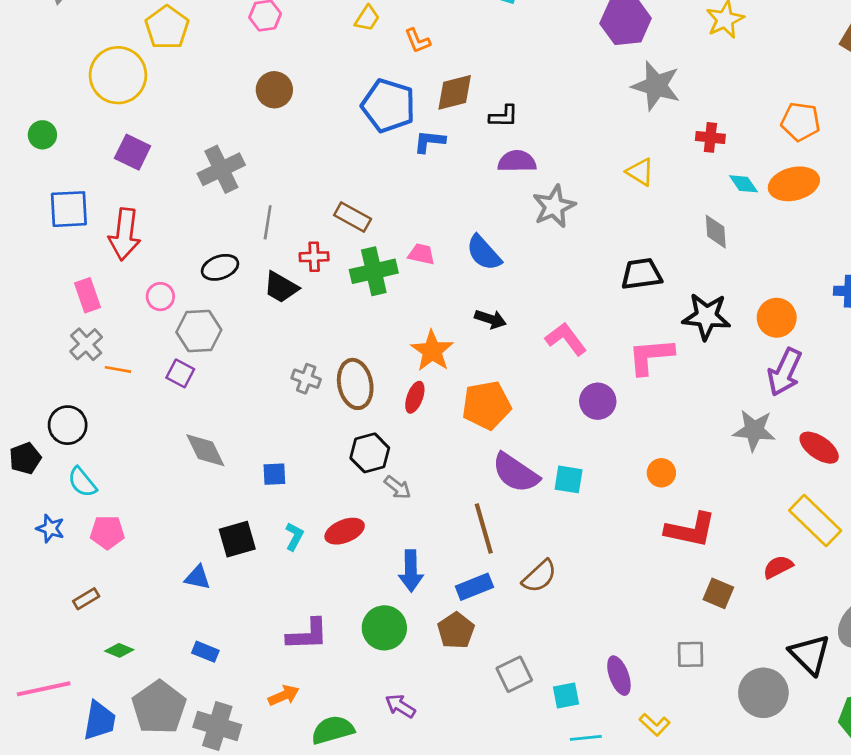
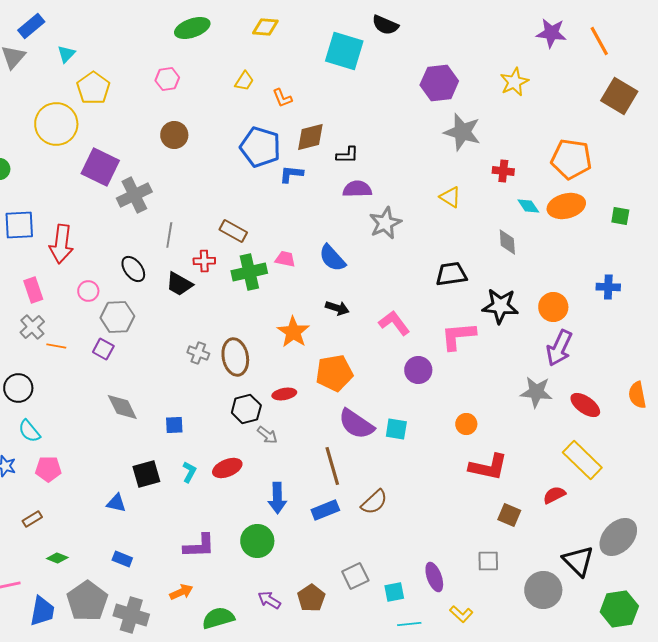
orange pentagon: (801, 122) -> (571, 159), size x1.4
purple square: (133, 152) -> (100, 167), moved, size x1.4
black ellipse: (220, 267) -> (133, 269), turned 72
red ellipse: (415, 397) -> (284, 394), moved, turned 60
brown pentagon: (456, 631) -> (311, 598), moved

